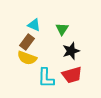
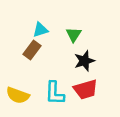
cyan triangle: (34, 25) -> (40, 30), turned -40
yellow semicircle: (27, 58) -> (18, 95), moved

